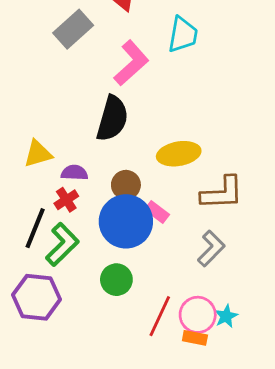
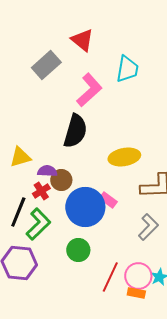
brown circle: (126, 185) -> (61, 180), moved

